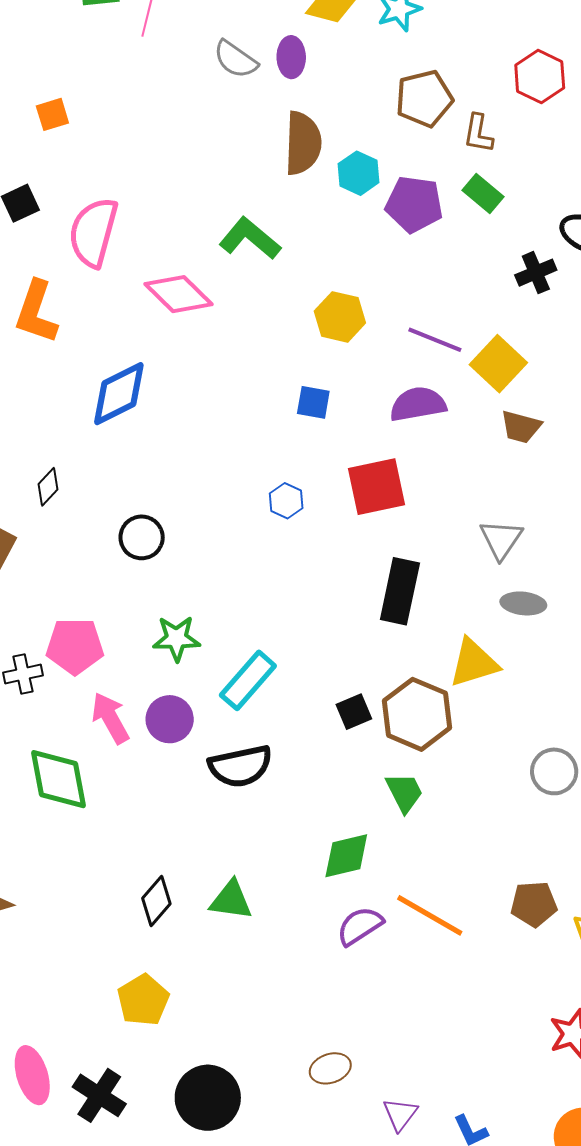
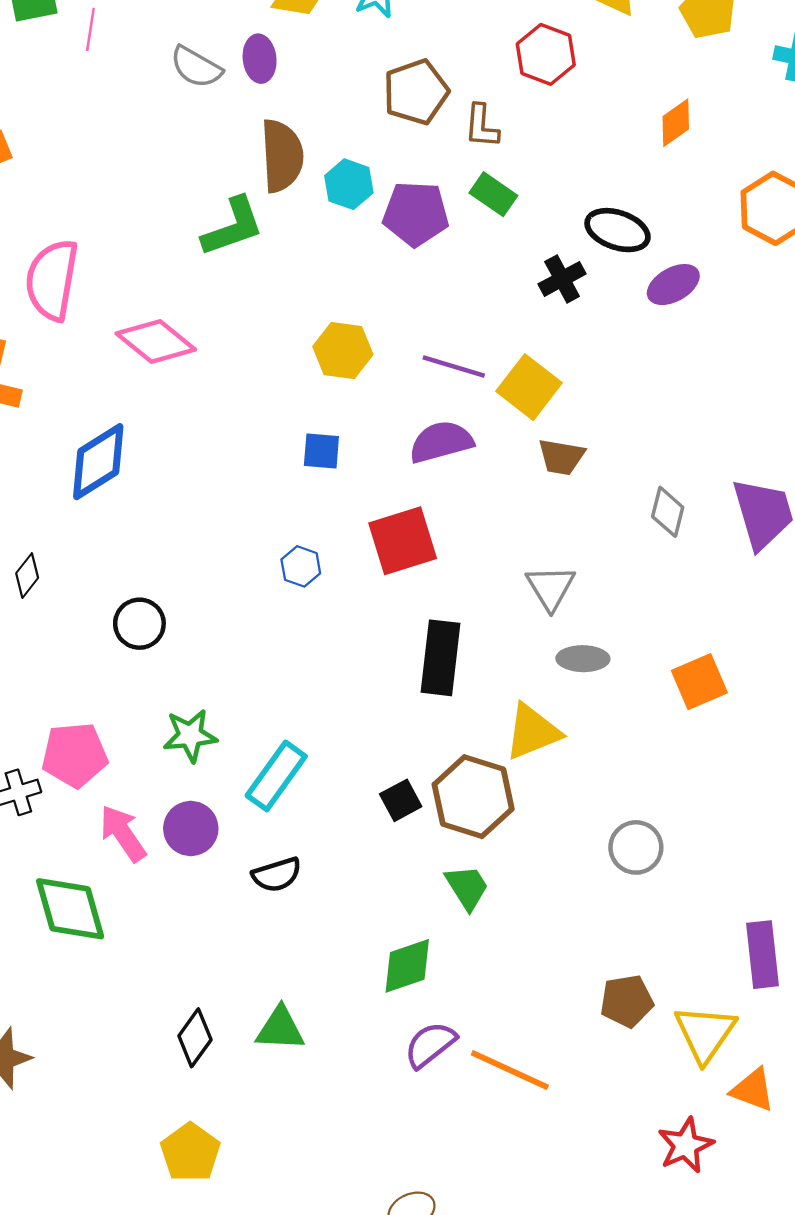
green L-shape: (250, 238) -> (233, 227), moved, turned 126
black semicircle: (240, 766) -> (277, 875), size x0.7
orange line: (430, 915) -> (510, 1070), moved

